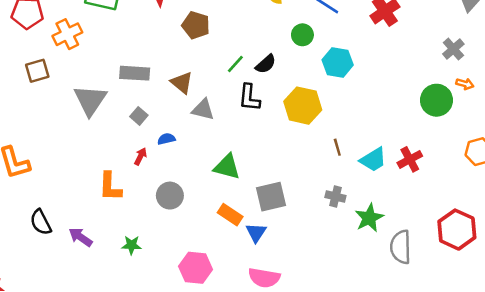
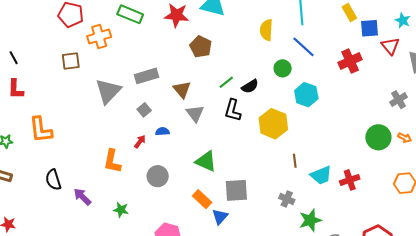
gray rectangle: (135, 73) -> (146, 76), turned -30
orange arrow: (465, 84) -> (405, 138), moved
gray triangle: (203, 110) -> (195, 113), turned 30

